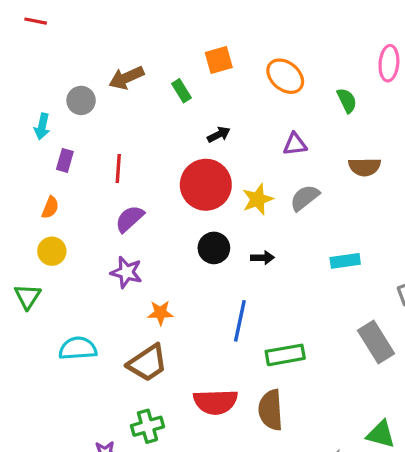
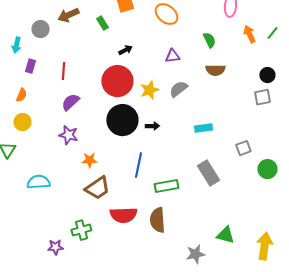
green semicircle: (347, 100) -> (209, 40), moved
black circle: (214, 248) -> (122, 120), size x1.6
gray rectangle: (376, 342) -> (208, 173), moved
brown trapezoid: (147, 363) -> (97, 188), moved

